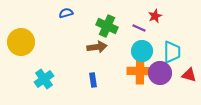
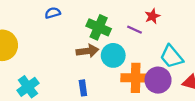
cyan circle: (142, 51) -> (113, 55), moved
cyan trapezoid: (172, 52) -> (171, 57), turned 140

